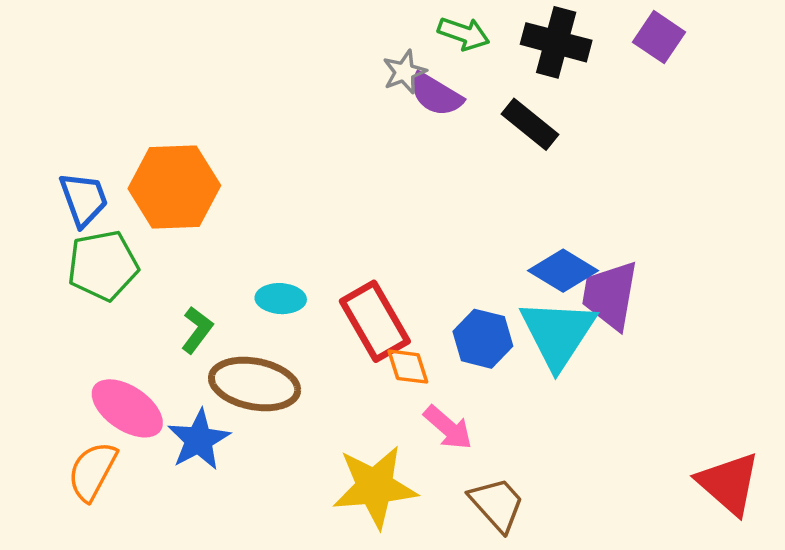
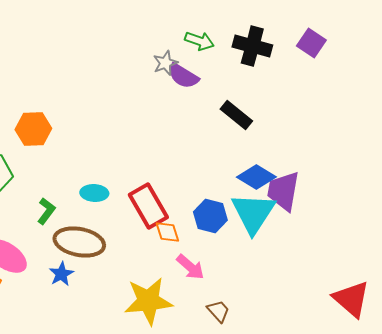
black rectangle: (530, 124) -> (236, 115), moved
orange hexagon: (174, 187) -> (33, 129), size x0.7
blue star: (199, 440) -> (61, 274), moved, size x0.7
brown trapezoid: (497, 504) -> (218, 311), size x0.7

